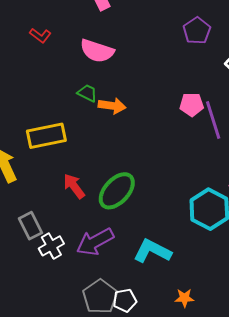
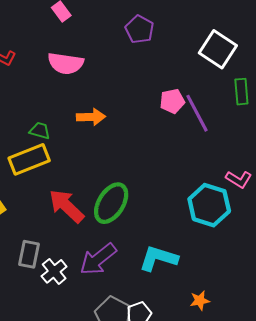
purple pentagon: (197, 31) -> (139, 29), moved
green trapezoid: (87, 93) -> (40, 131), moved
red arrow: (74, 186) -> (67, 206), size x1.4
gray rectangle: (30, 226) -> (29, 254), turned 48

